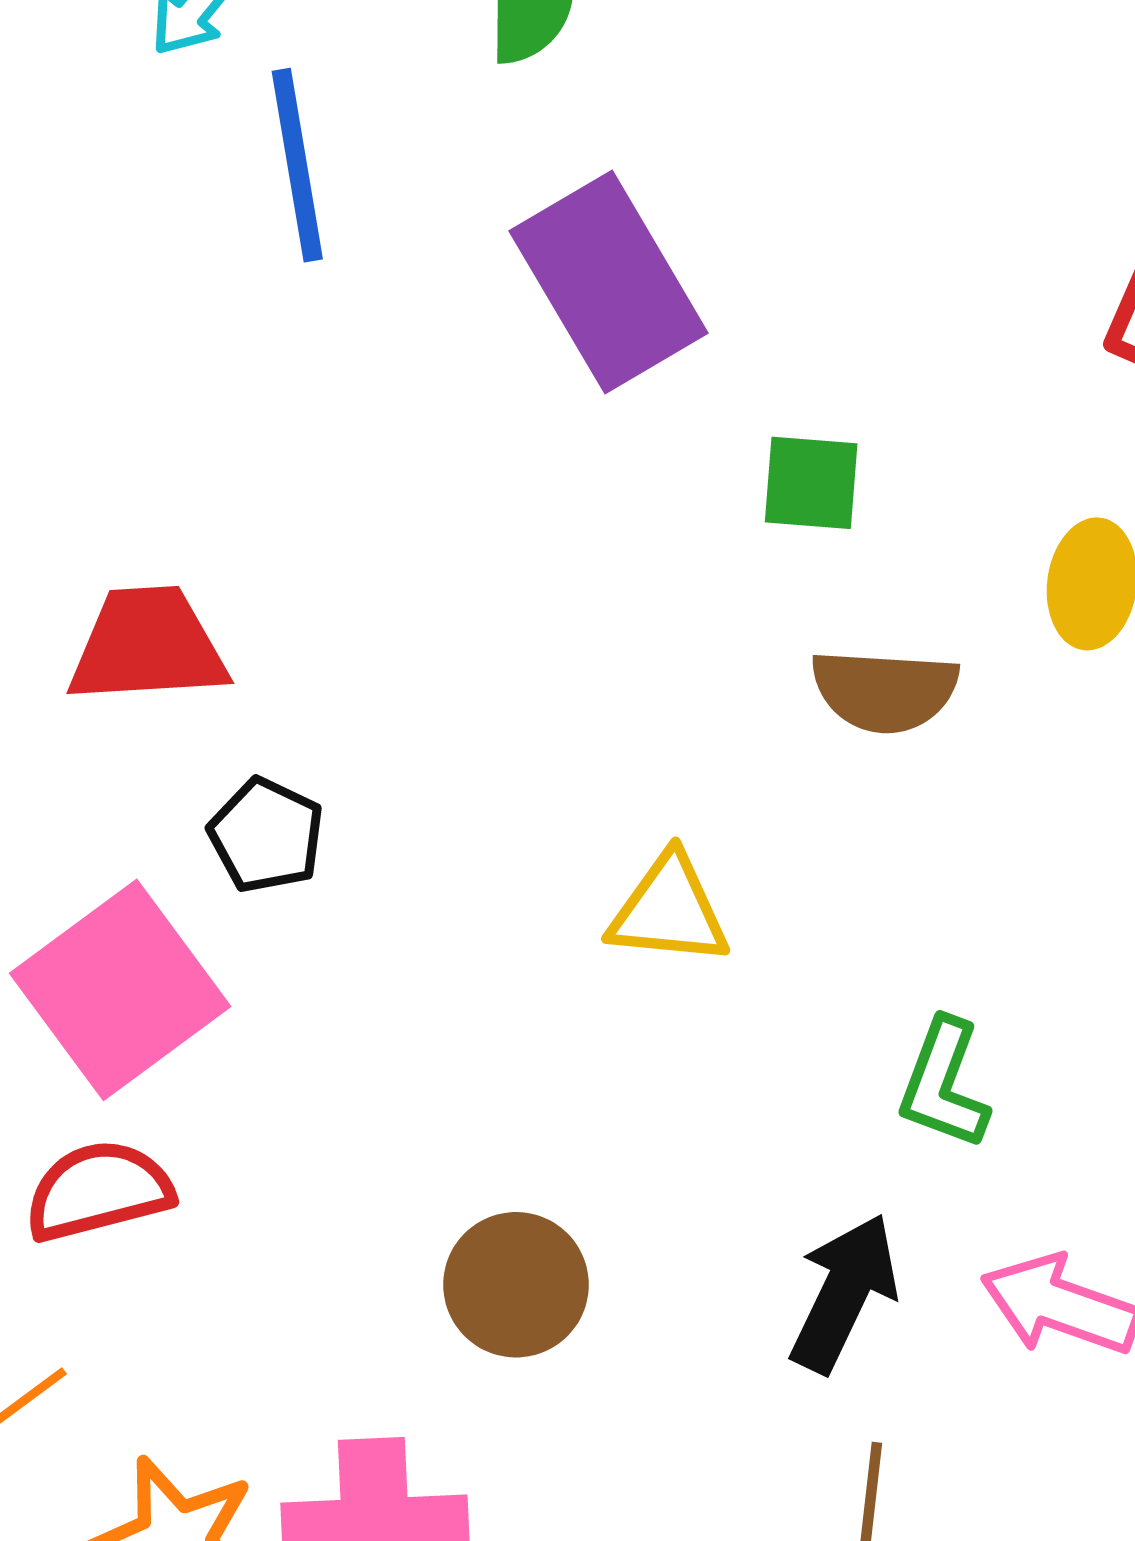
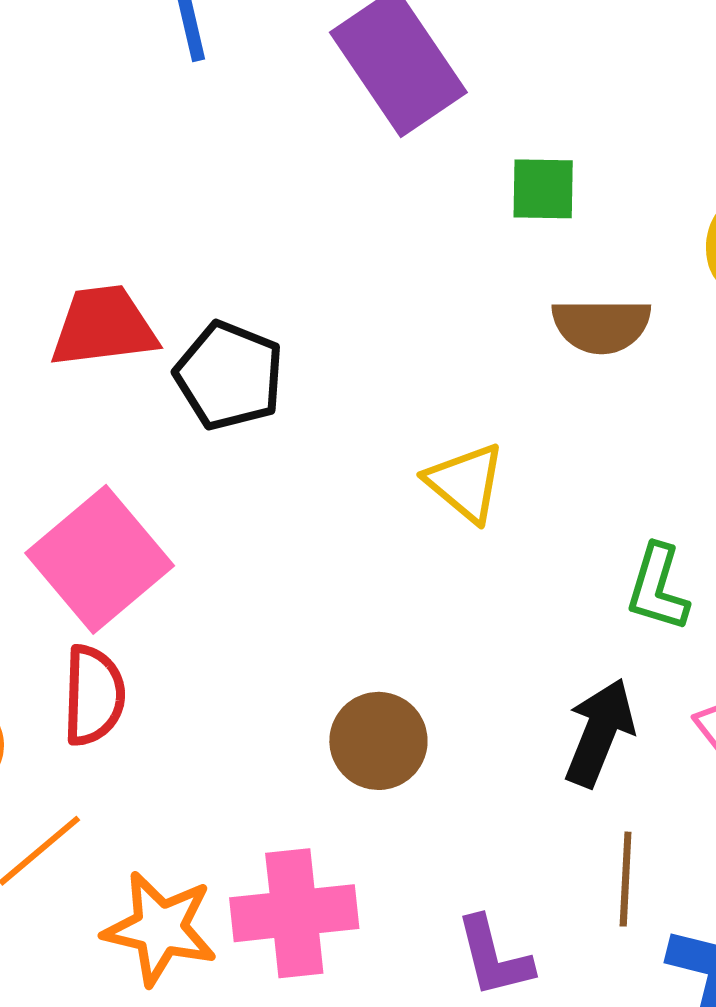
black pentagon: (266, 835) -> (229, 376), moved, size x1.4
yellow triangle: (669, 910) -> (466, 482), turned 38
red semicircle: (99, 1191) -> (94, 695), turned 110

